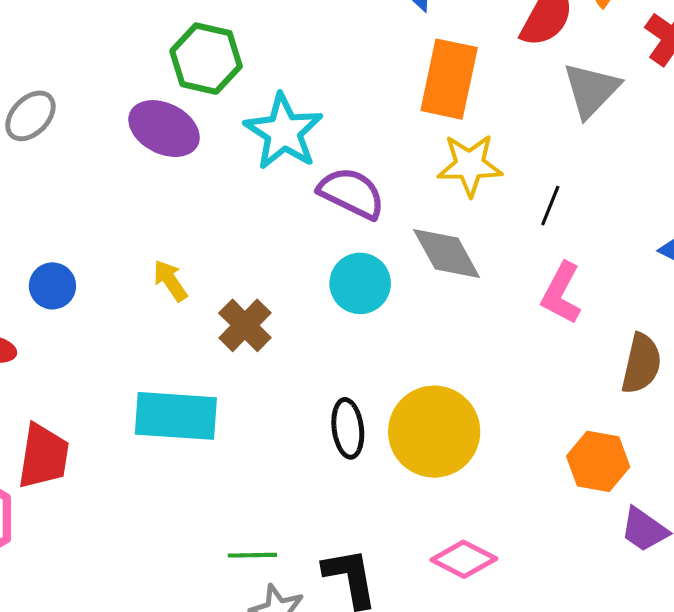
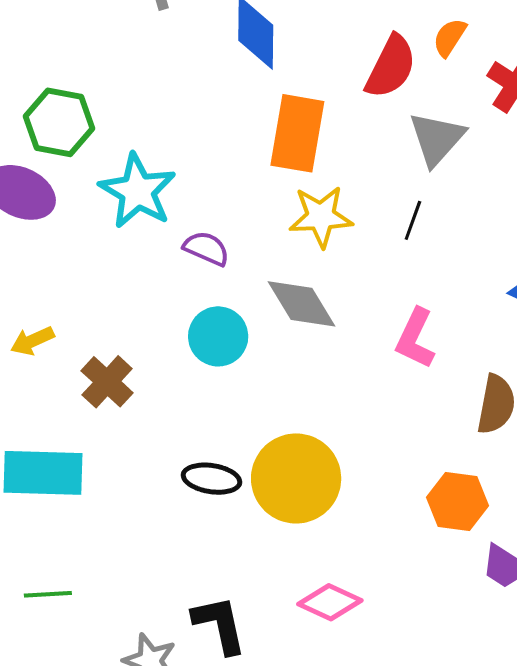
purple semicircle: (352, 193) -> (206, 248), size x0.7
black line: (550, 206) -> (413, 220), moved
yellow arrow: (170, 281) -> (32, 341), turned -78
black ellipse: (348, 428) -> (211, 479), turned -72
green line: (252, 555) -> (48, 594), moved

